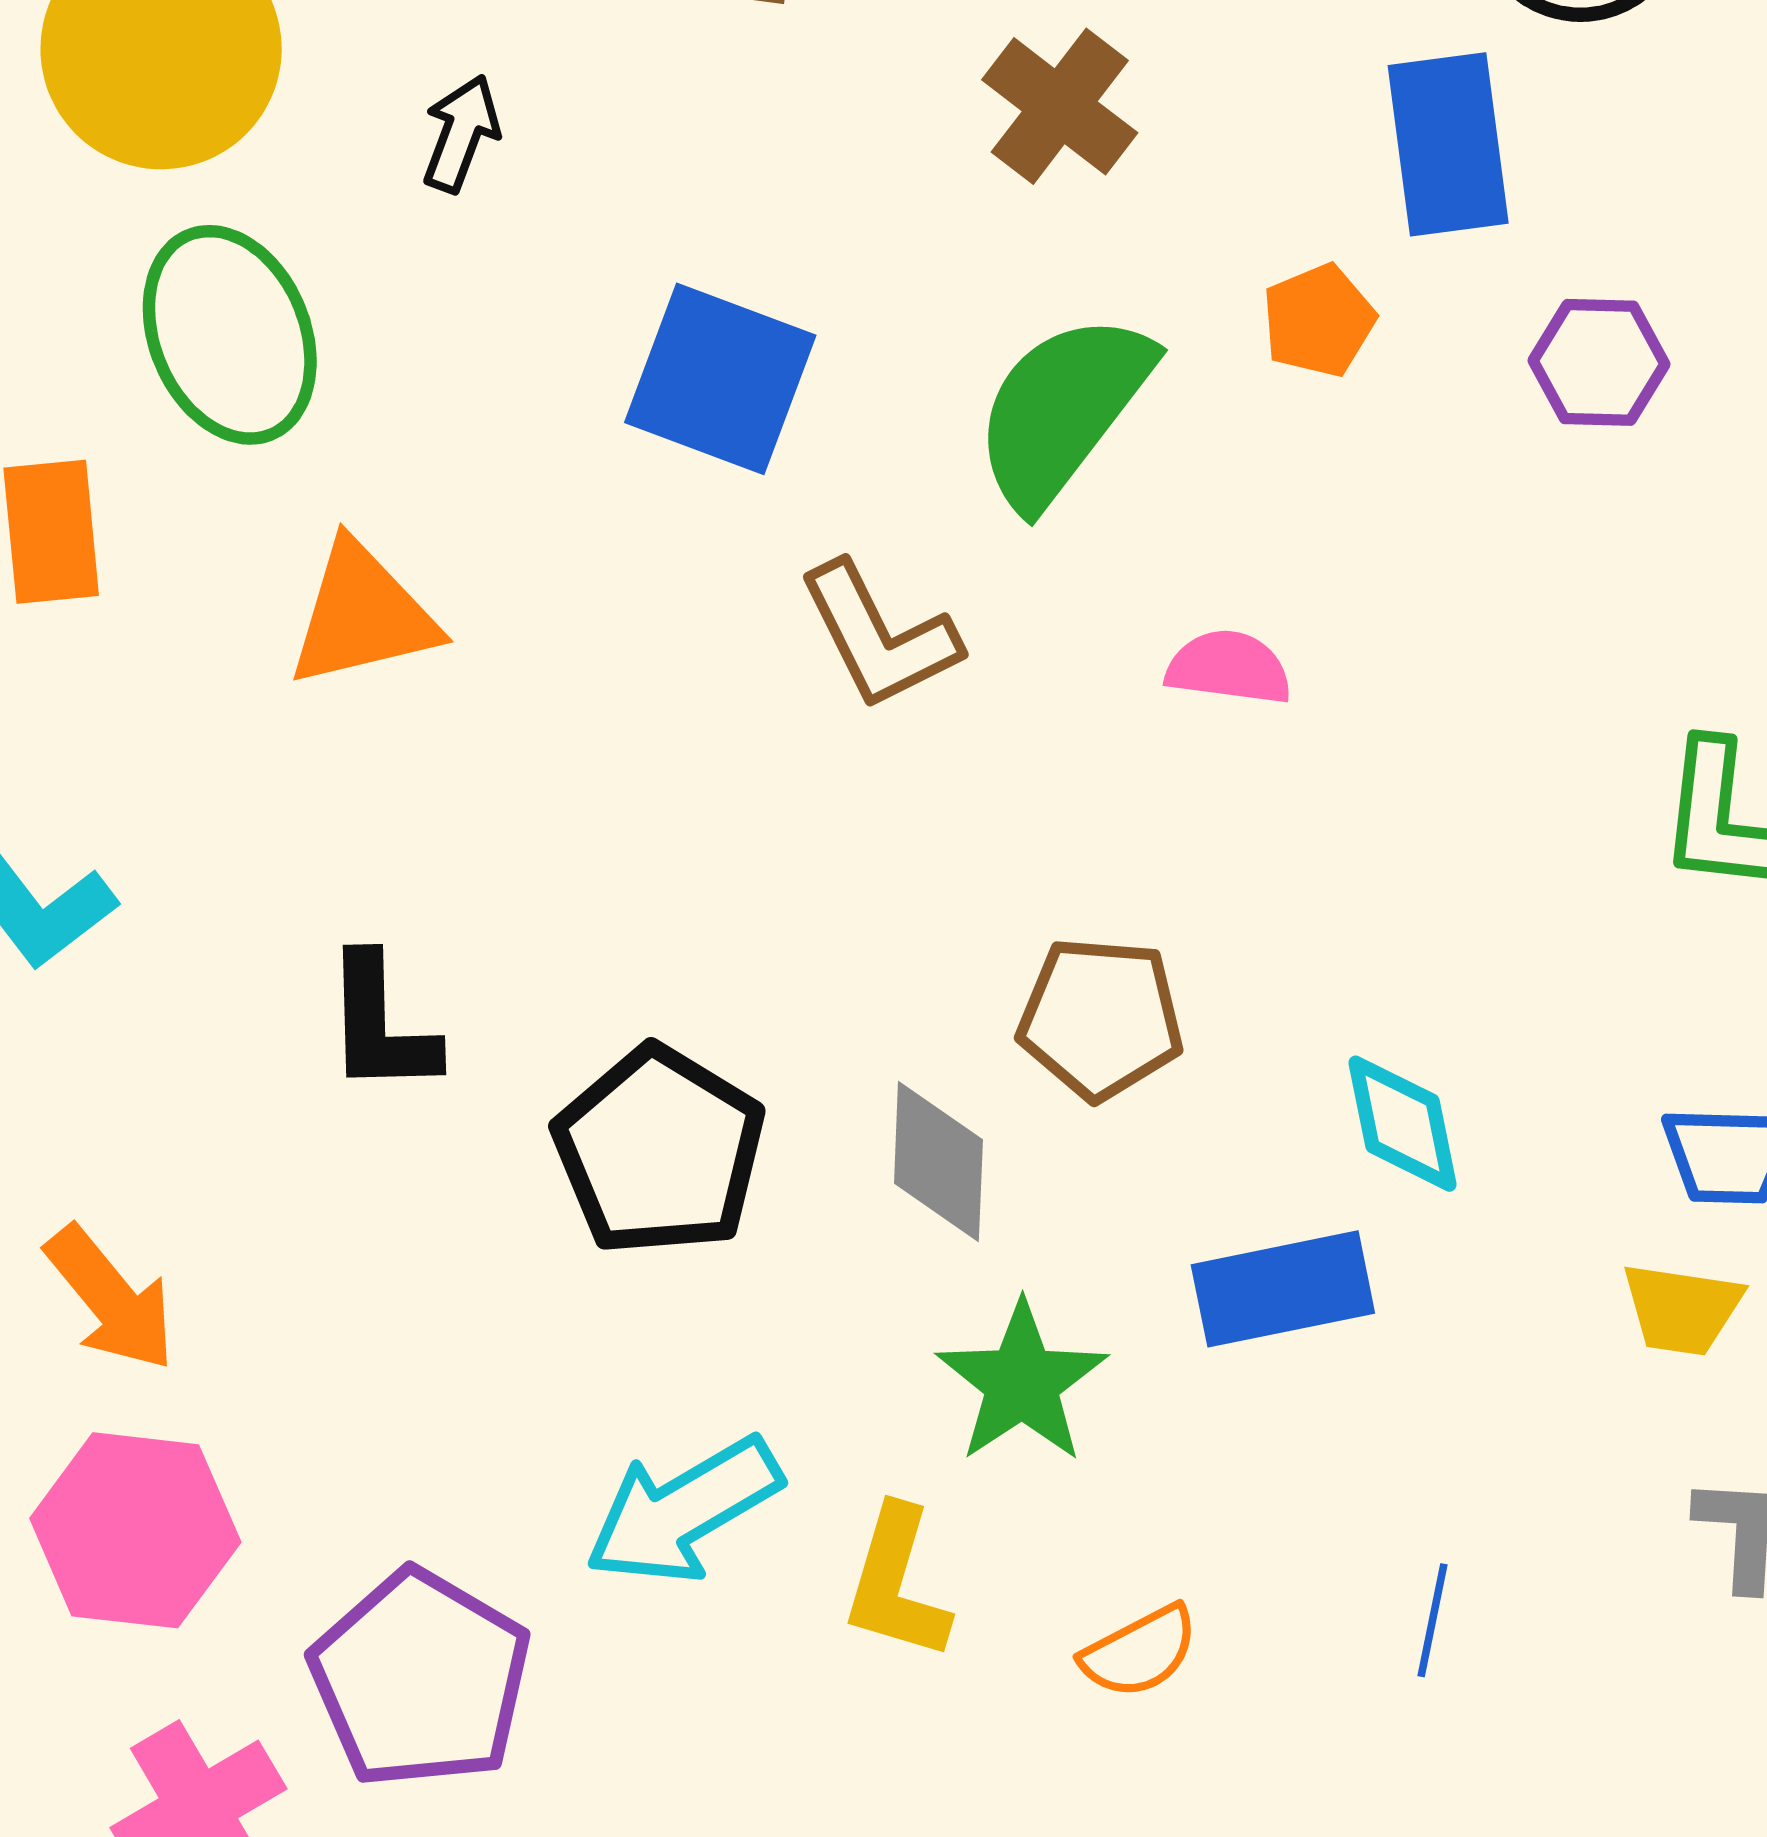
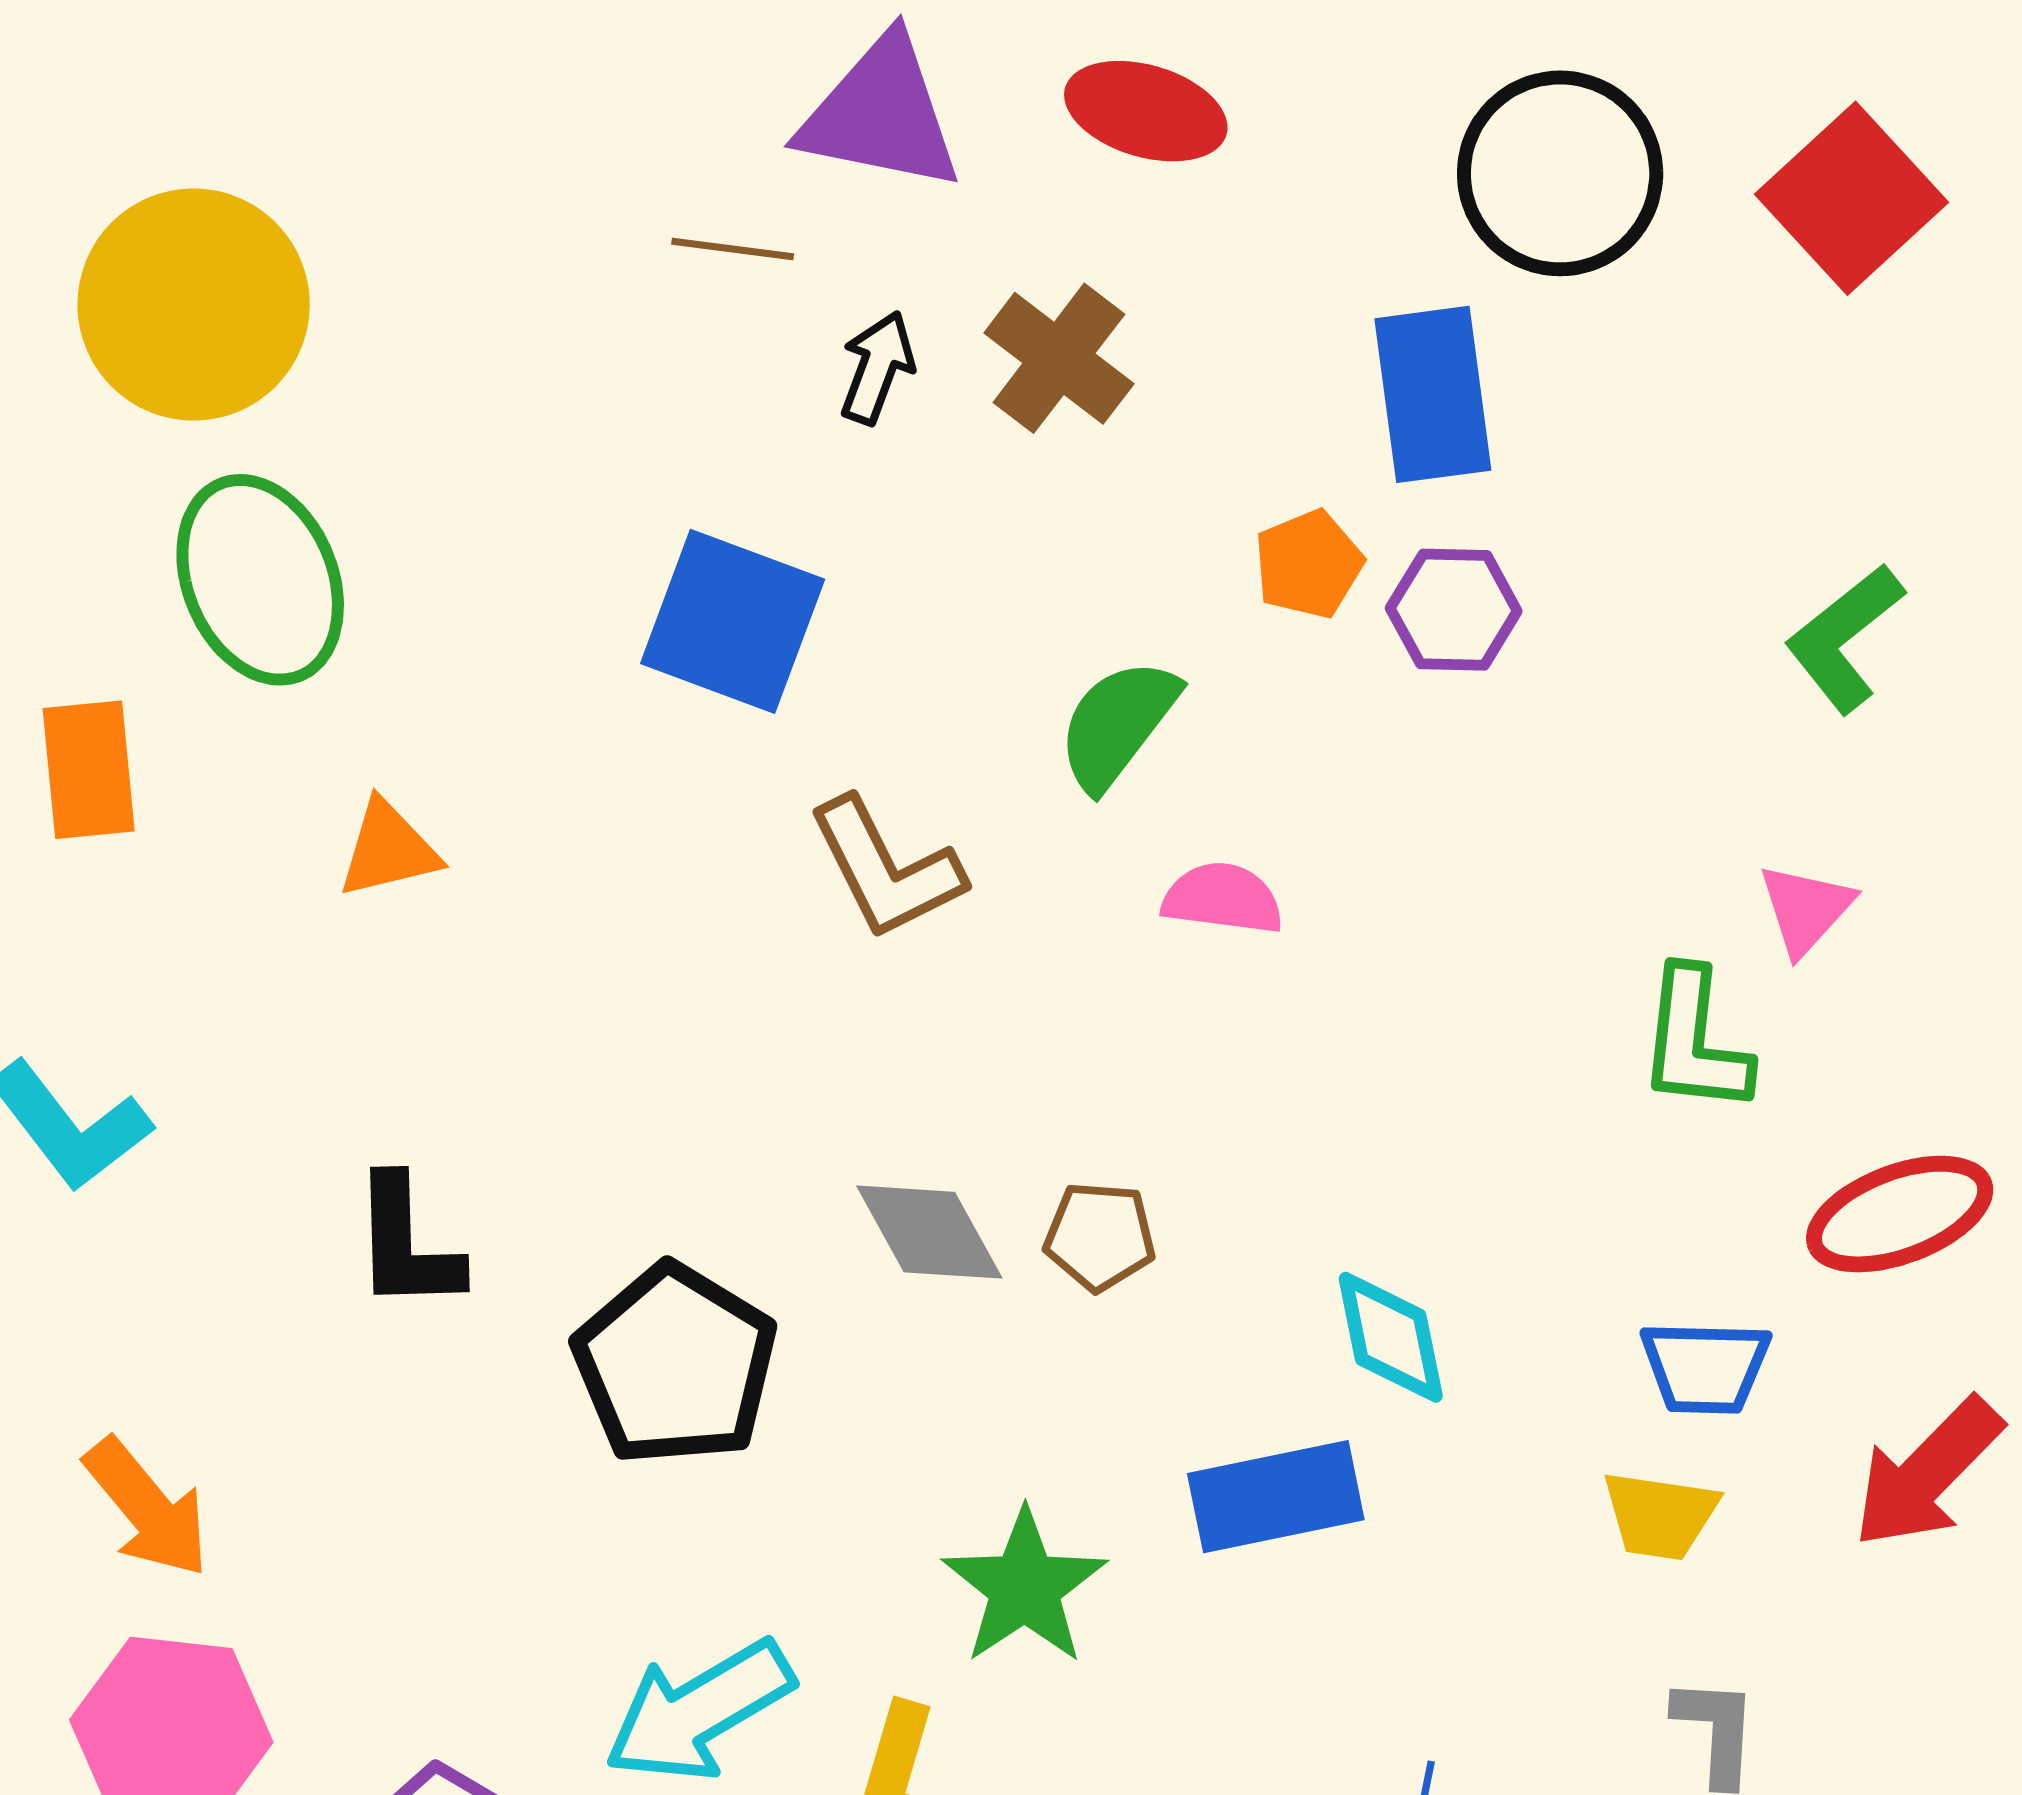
black arrow: (461, 133) -> (877, 368), moved
purple hexagon: (1599, 362) -> (1454, 610), moved
green semicircle: (1063, 410) -> (1118, 724), moved, size x0.7
orange triangle: (363, 615) -> (389, 849), size x0.7
brown pentagon: (1101, 1018) -> (1100, 1236), size x0.7
gray diamond: (938, 1162) -> (929, 1232), moved, turned -31

